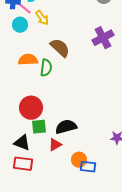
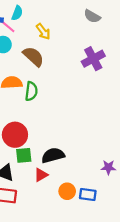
yellow arrow: (42, 18) -> (43, 32), moved
brown semicircle: (60, 48) -> (33, 57), moved
blue rectangle: (88, 167) -> (88, 194), moved

